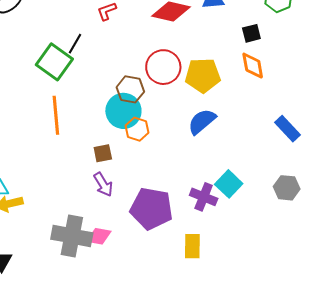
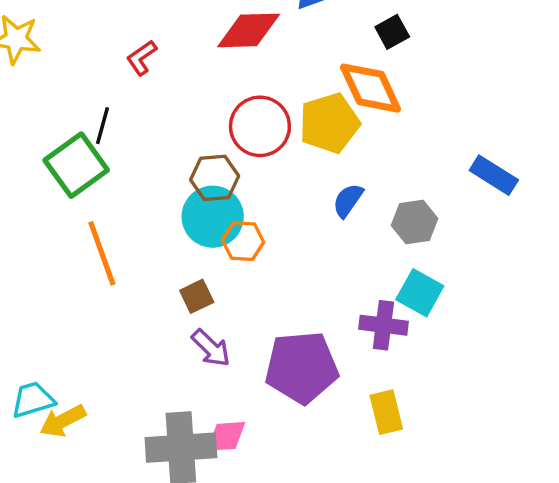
green square: (54, 62) -> (76, 165), turned 33
orange diamond: (253, 66) -> (370, 88), moved, size x1.4
blue semicircle: (202, 121) -> (348, 200), size x0.7
gray hexagon: (287, 188) -> (415, 222), moved

